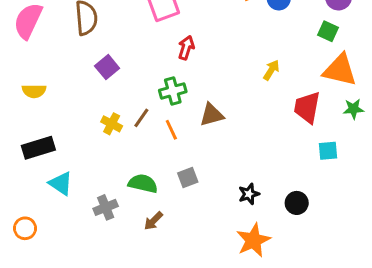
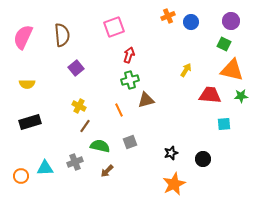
green cross: (173, 91) -> (130, 80), moved
red trapezoid: (307, 107) -> (210, 95), turned 85
brown line: (141, 118) -> (85, 126), moved
cyan triangle: (61, 184) -> (45, 168), moved, turned -36

